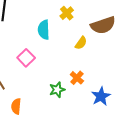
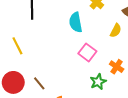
pink square: (26, 58) -> (87, 52), moved

